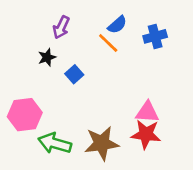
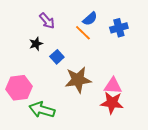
purple arrow: (61, 27) -> (47, 21), turned -66
brown star: (102, 143) -> (78, 80), moved

